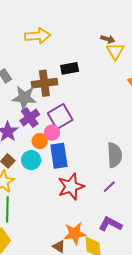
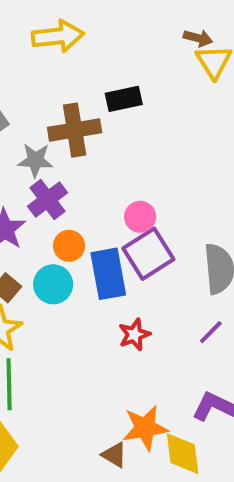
gray star: (24, 98) -> (35, 160), size x0.7
purple square: (60, 117) -> (148, 254), moved
pink circle: (52, 133) -> (140, 217), moved
red star: (71, 187) -> (134, 335), size x0.6

